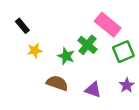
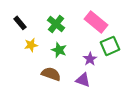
green cross: (87, 45) -> (56, 24), moved
purple star: (127, 85) -> (90, 59), moved

